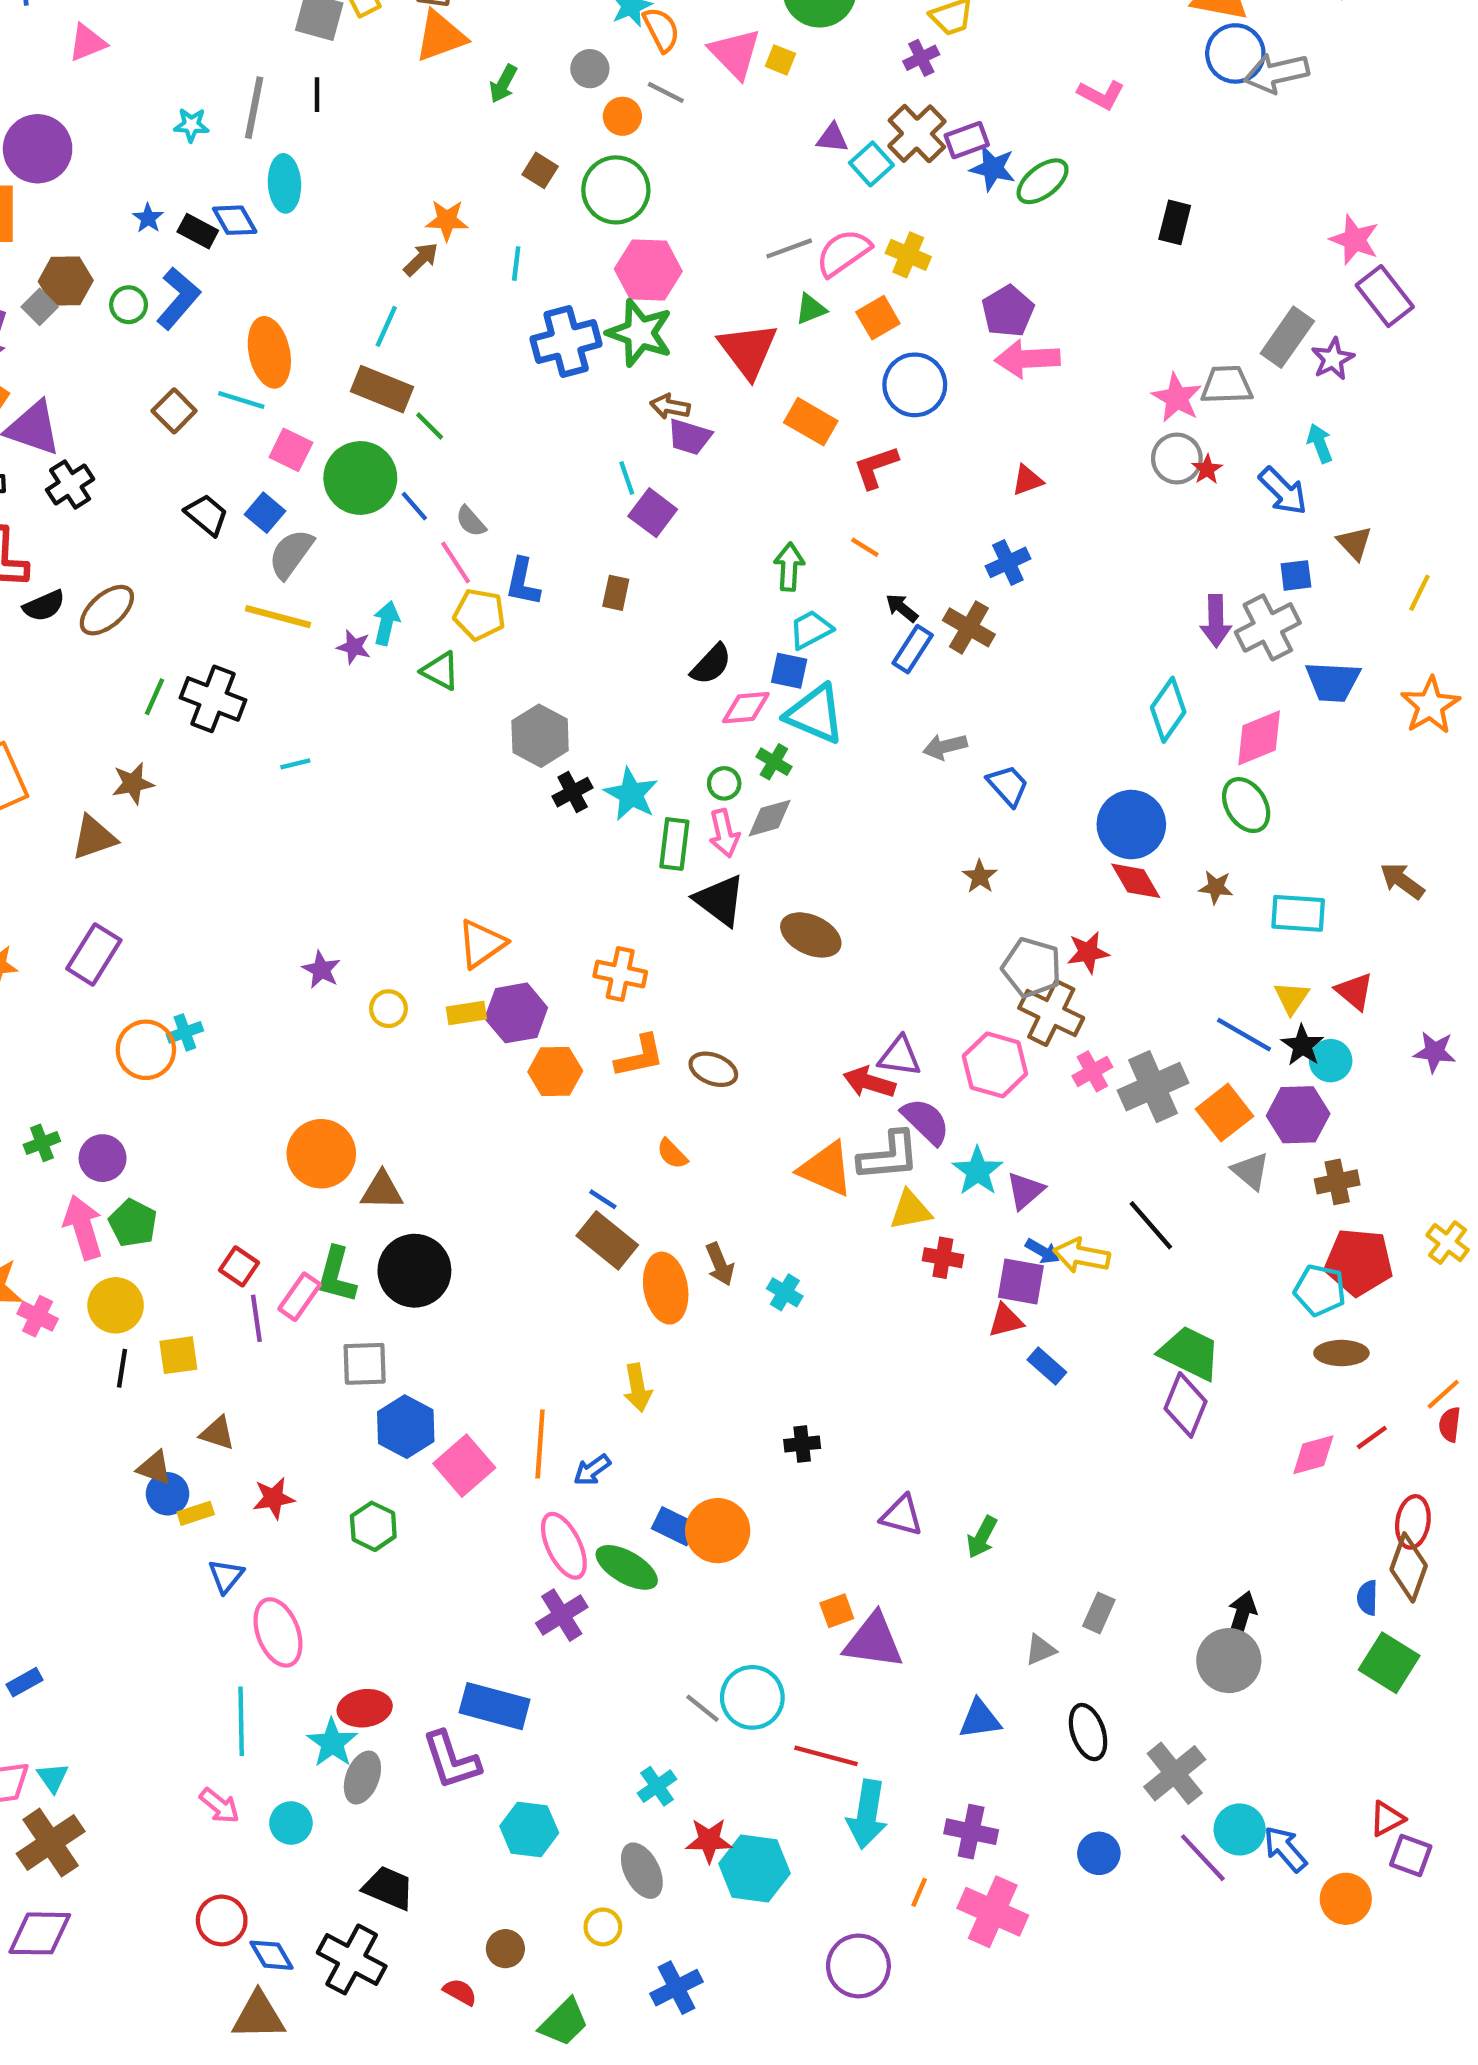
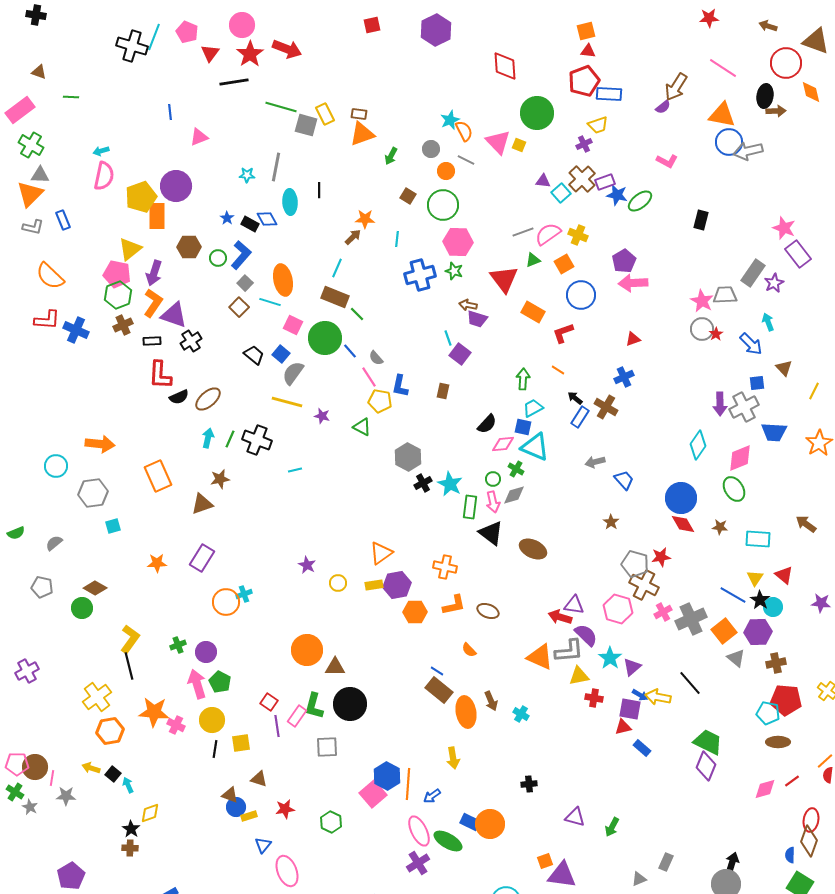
black line: (317, 95) -> (319, 190), moved
gray square: (40, 307) -> (245, 283), moved
green star: (640, 333) -> (454, 271), size x0.6
cyan arrow: (386, 623) -> (208, 438), moved
blue hexagon: (406, 1427) -> (387, 776), moved

